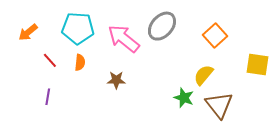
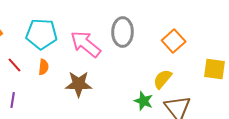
gray ellipse: (162, 26) -> (123, 32), turned -40
brown star: (116, 80) -> (79, 84), size x1.5

